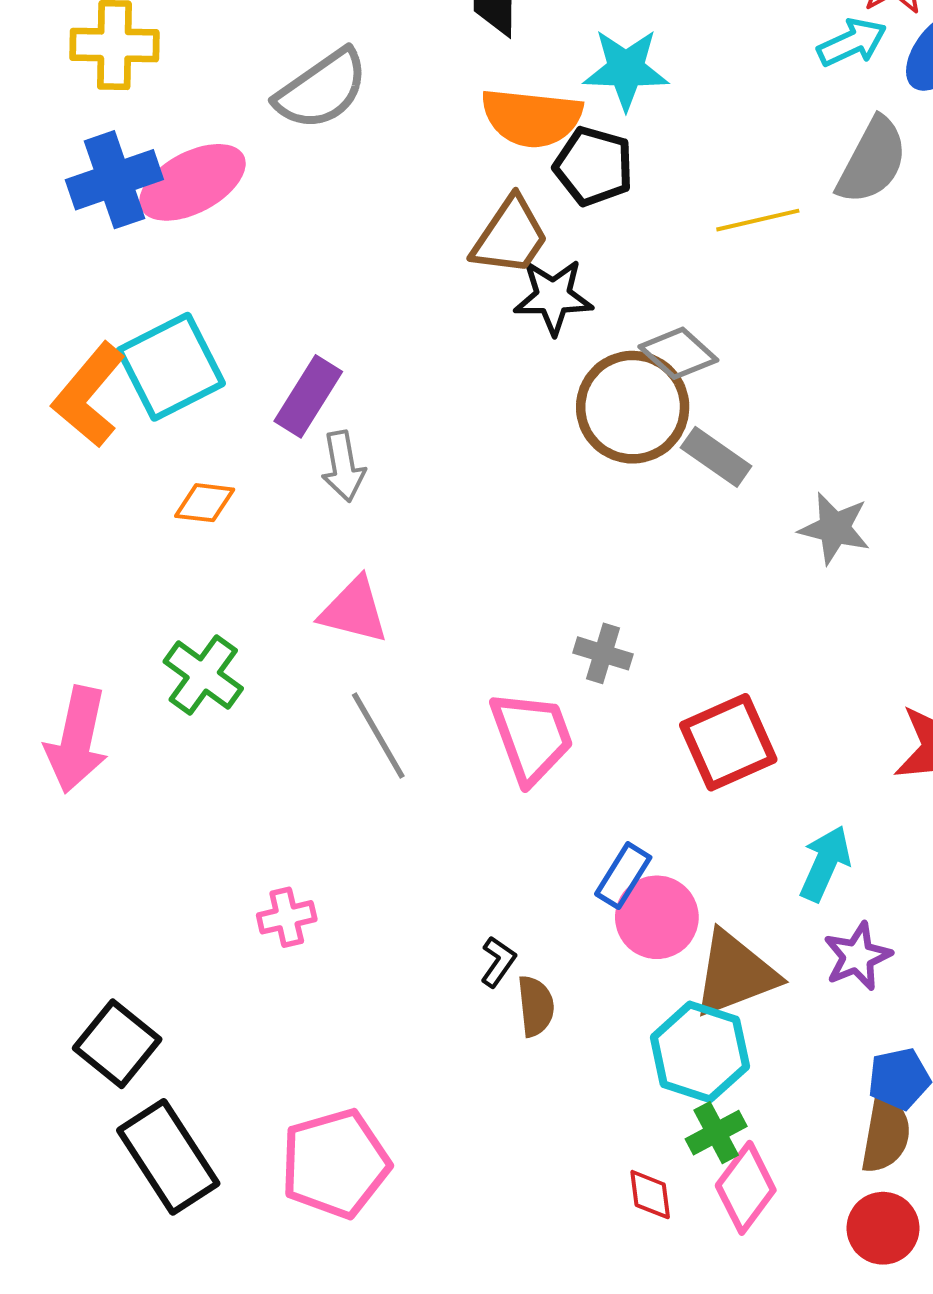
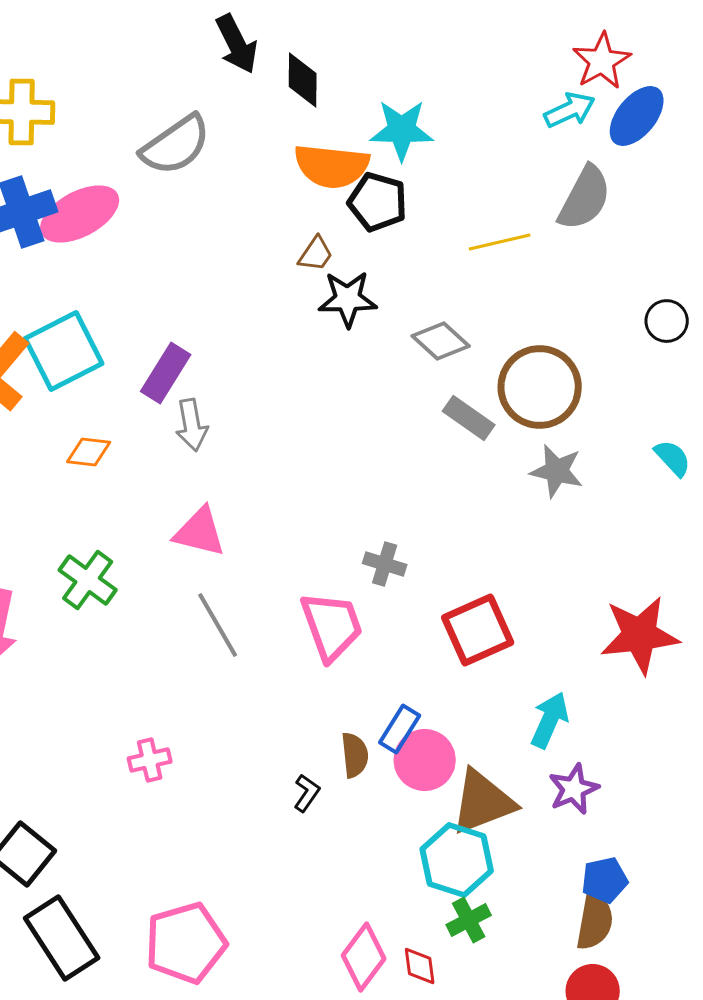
brown trapezoid: (510, 236) -> (316, 254), size x0.6
brown circle: (633, 407) -> (540, 387), moved
brown semicircle: (536, 1006) -> (355, 755), moved
pink diamond: (746, 1188) -> (364, 957), moved

